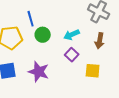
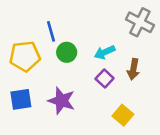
brown arrow: (100, 41) -> (133, 69), moved
yellow square: (93, 71) -> (123, 115), moved, turned 35

